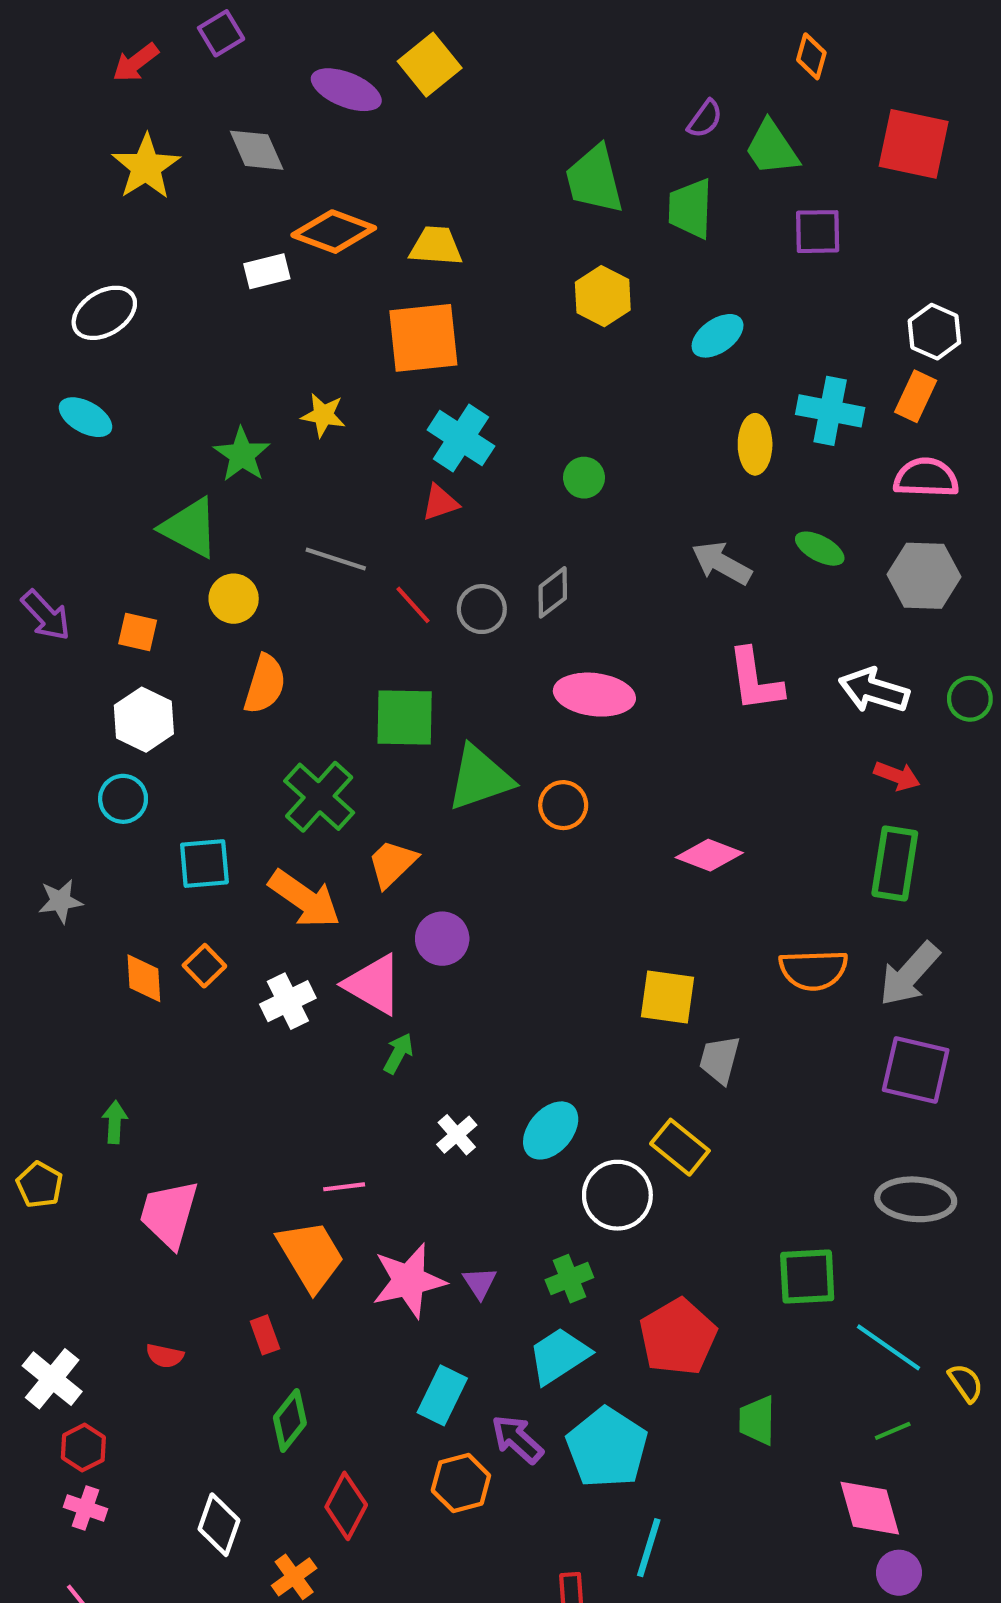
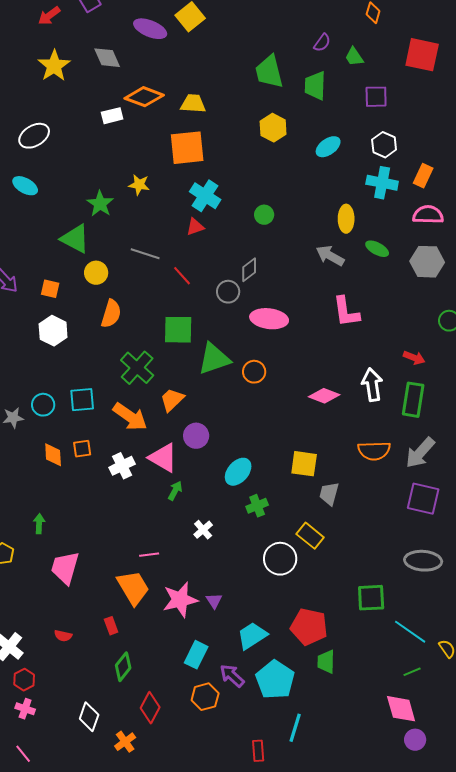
green trapezoid: (772, 148) -> (354, 57), size x0.7
white hexagon: (934, 332) -> (384, 145), moved
yellow ellipse: (755, 444) -> (346, 219), moved
gray circle: (482, 609) -> (228, 292), moved
white arrow: (874, 690) -> (372, 385), moved, turned 64
cyan circle: (123, 799) -> (43, 405), moved
orange square: (204, 966) -> (82, 449), turned 36
cyan ellipse: (551, 1130) -> (238, 472), moved
green cross: (569, 1279) -> (257, 506), moved
red pentagon: (678, 1337) -> (309, 627), turned -30
green trapezoid: (757, 1420) -> (326, 662), moved

